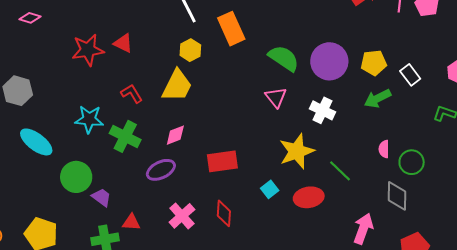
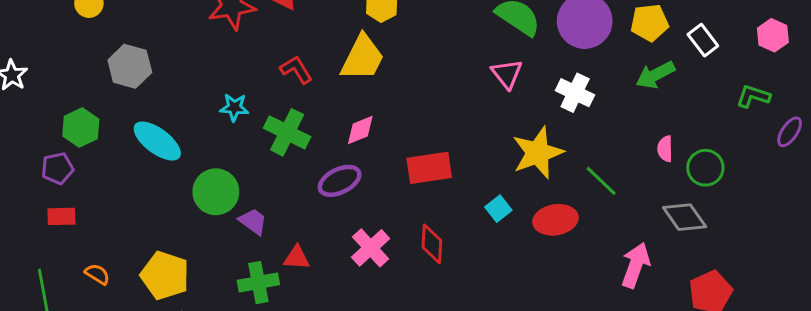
cyan star: (89, 119) -> (234, 107), size x0.7
gray diamond: (397, 196) -> (685, 217), turned -36

